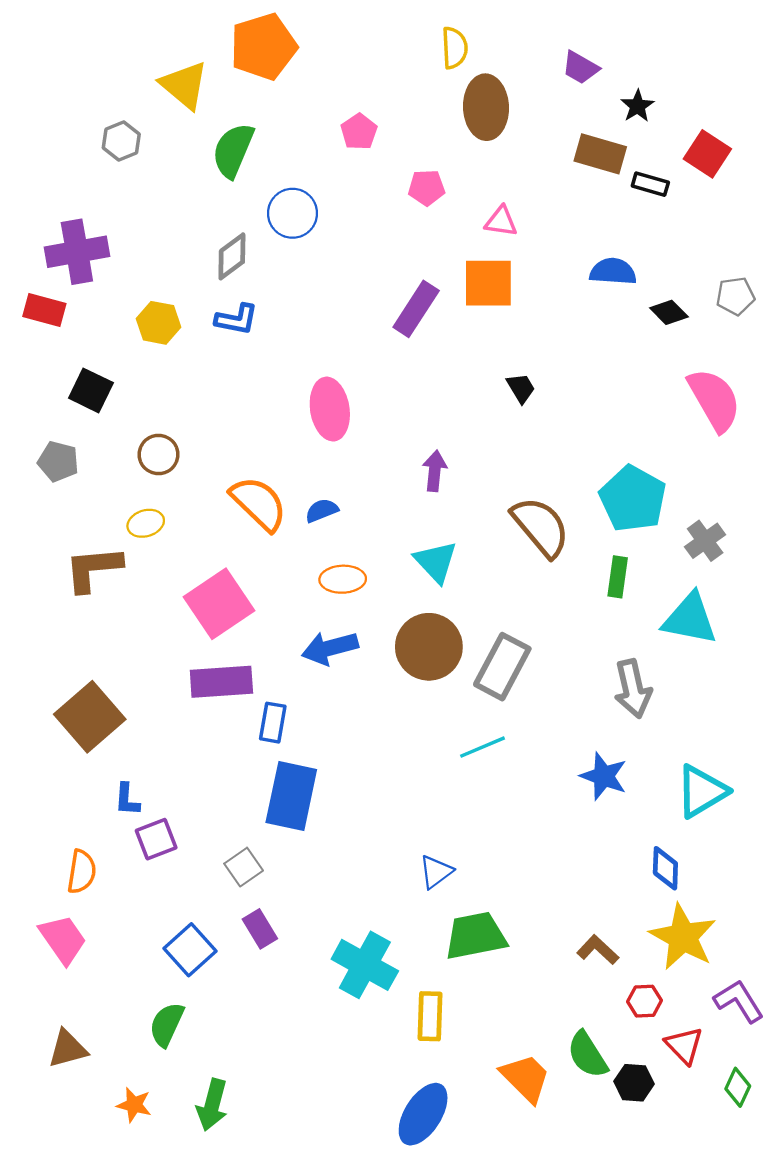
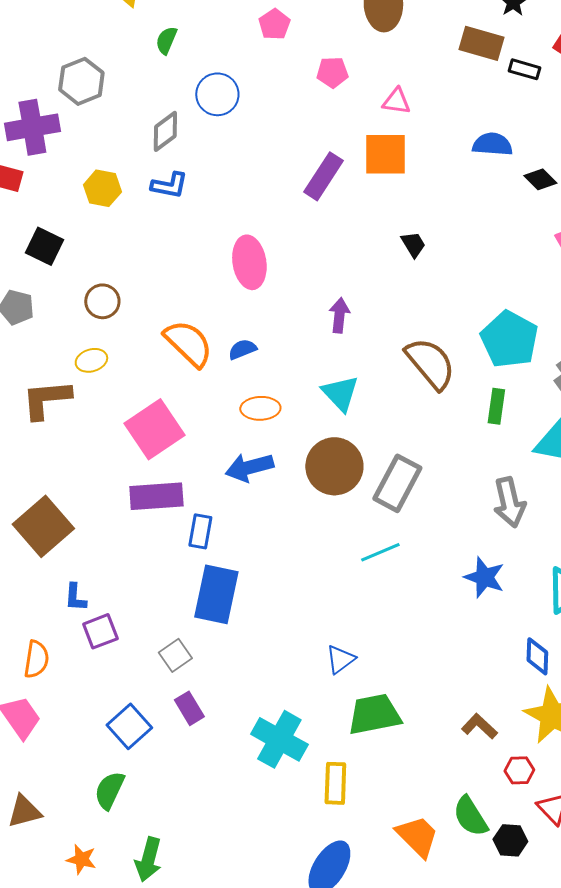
gray hexagon: (121, 141) -> (81, 81), moved, size x1.4
green semicircle: (233, 150) -> (166, 40), size x0.6

